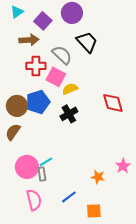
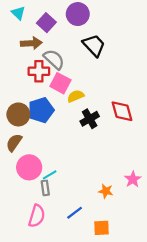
cyan triangle: (17, 12) -> (18, 13), turned -40
gray semicircle: (62, 55) -> (54, 59), moved
black cross: (69, 114) -> (90, 119), moved
pink circle: (27, 167) -> (29, 167), moved
pink semicircle: (34, 200) -> (37, 216), turned 30

